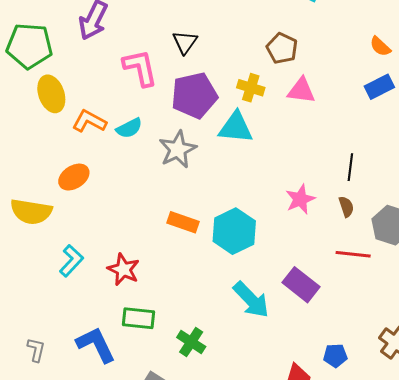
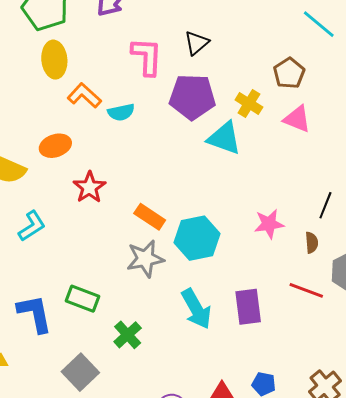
gray star: (178, 149) -> (145, 259), moved
red star: (123, 269) -> (89, 187), moved
purple rectangle: (301, 285) -> (248, 307), turned 30

